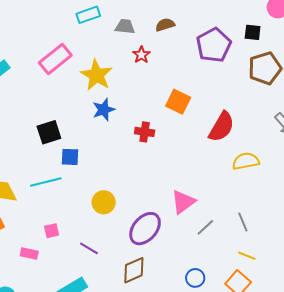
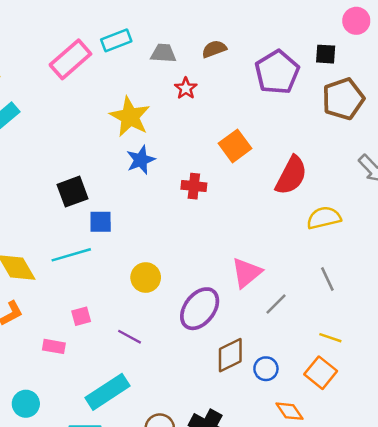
pink rectangle: (55, 59) -> (70, 59), moved
orange square: (178, 102) -> (235, 146), turned 30
gray line: (243, 222) -> (327, 279), moved
brown diamond: (134, 270) -> (230, 355), moved

